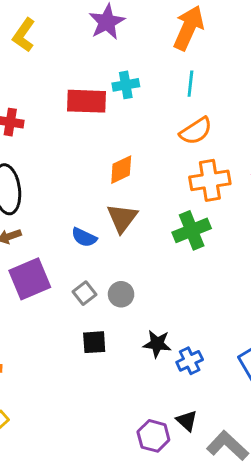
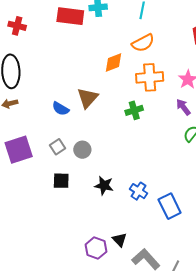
orange diamond: (121, 170) -> (114, 62), moved
green cross: (192, 230) -> (134, 110), size x0.7
purple square: (30, 279) -> (19, 150), moved
blue cross: (190, 361) -> (139, 191), moved, turned -36

